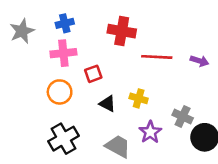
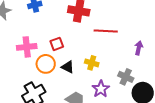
pink cross: (63, 53) -> (27, 47), moved
purple arrow: (199, 61) -> (139, 48), moved, turned -96
orange circle: (60, 92) -> (46, 64), moved

